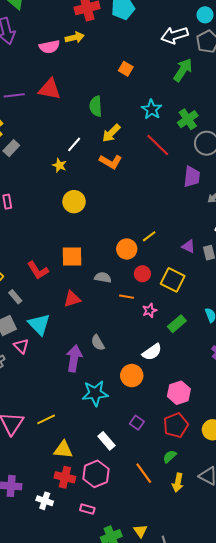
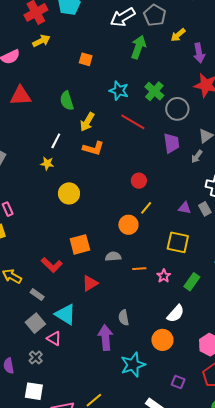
yellow arrow: (75, 37) -> (41, 41), moved
red circle: (142, 274) -> (139, 181), moved
gray semicircle: (98, 343) -> (124, 318), turned 35

